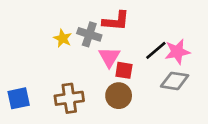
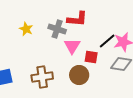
yellow star: (63, 38) -> (26, 29), moved
red square: (124, 70) -> (91, 57), moved

